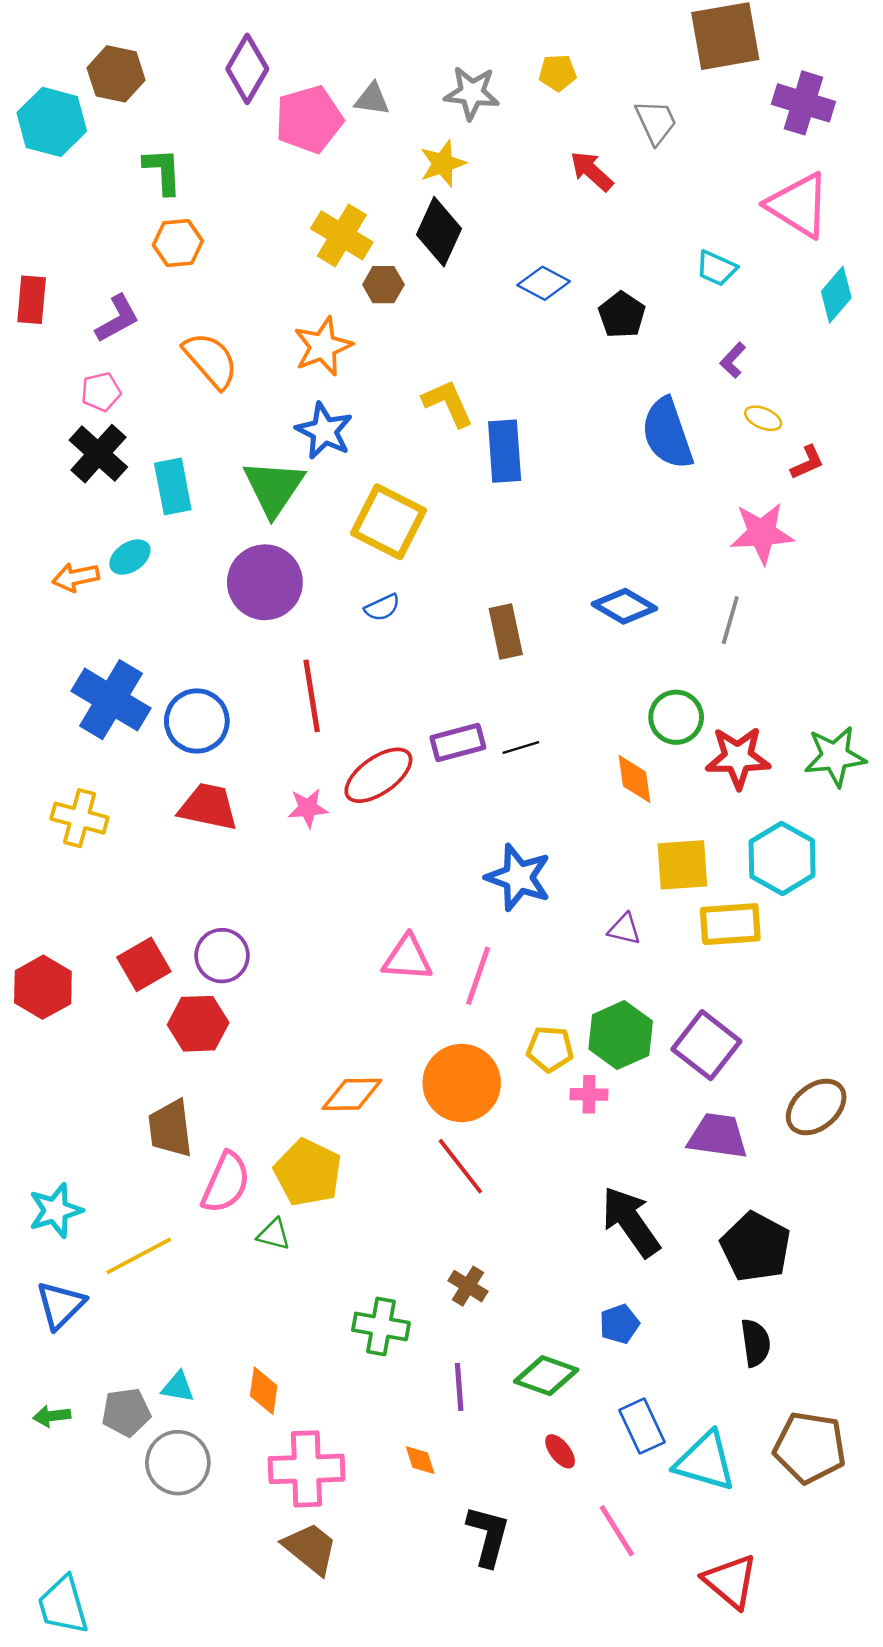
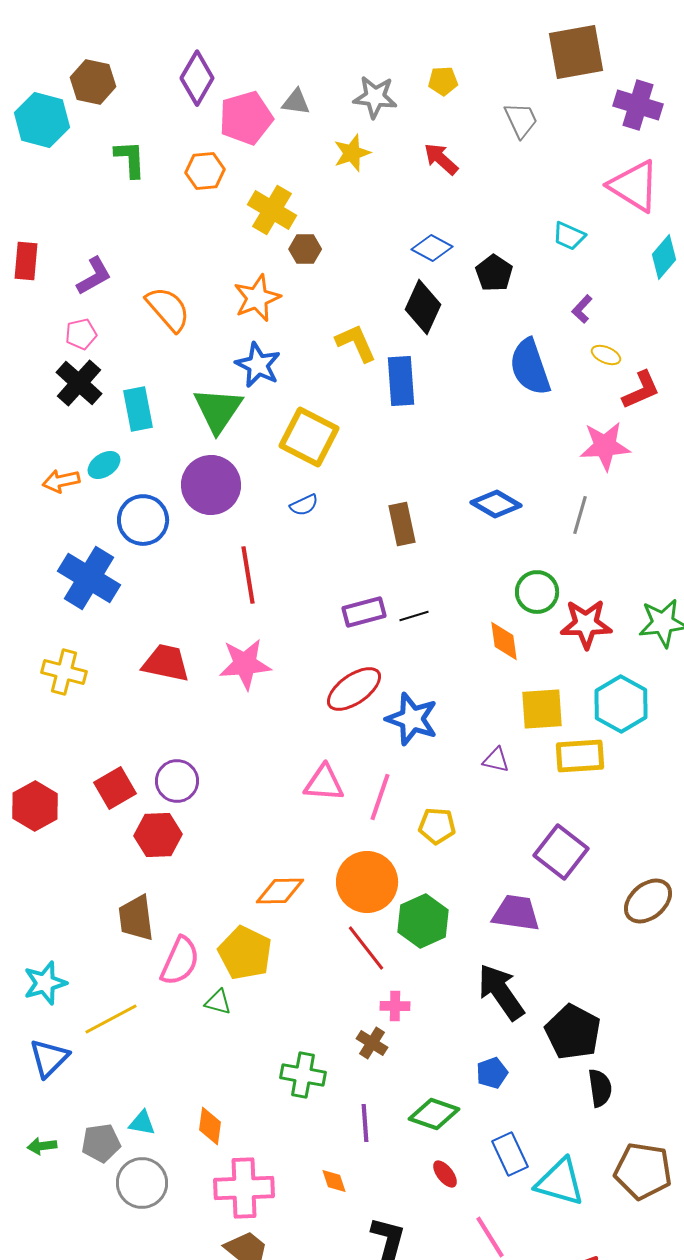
red arrow: (592, 171) -> (441, 159), moved
black diamond: (439, 232) -> (423, 307), moved
orange hexagon: (178, 243) -> (205, 171), moved
red L-shape: (807, 462) -> (641, 390), size x1.4
blue circle: (197, 721) -> (143, 520), moved
red ellipse: (378, 775) -> (354, 689), moved
pink star: (308, 808) -> (245, 664), size x1.6
green hexagon: (621, 1035) -> (423, 921), moved
yellow pentagon: (550, 1049) -> (437, 826), moved
pink cross: (589, 1094) -> (395, 1006), moved
purple trapezoid: (718, 1136) -> (516, 913), moved
black pentagon: (756, 1247) -> (573, 1032), moved

